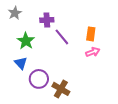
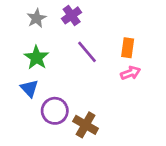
gray star: (15, 13) -> (36, 18), moved
purple cross: (47, 20) -> (72, 15), moved, turned -32

